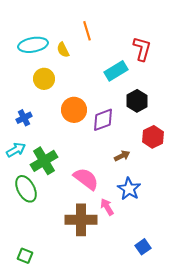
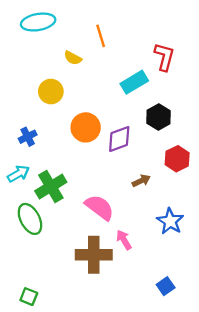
cyan ellipse: (33, 45) -> (38, 22), moved
yellow semicircle: (63, 50) -> (73, 58), turned -35
blue star: (129, 189) -> (170, 221), moved

